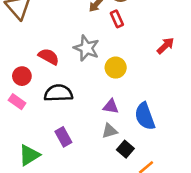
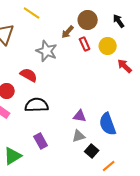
red arrow: (166, 46) -> (125, 66), turned -91
gray star: (86, 48) -> (47, 51), moved
yellow circle: (116, 68) -> (108, 46), moved

